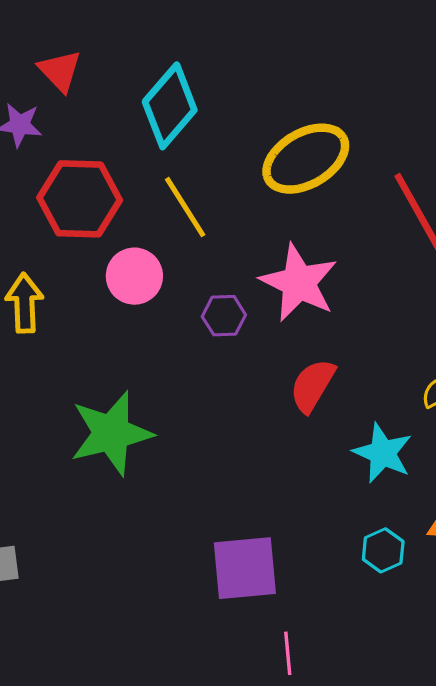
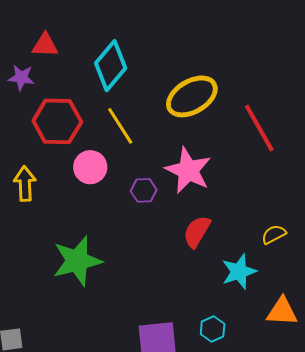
red triangle: (60, 71) -> (45, 45), turned -44
cyan star: (383, 453) -> (239, 272), turned 30
cyan hexagon: (383, 550) -> (213, 329), moved

